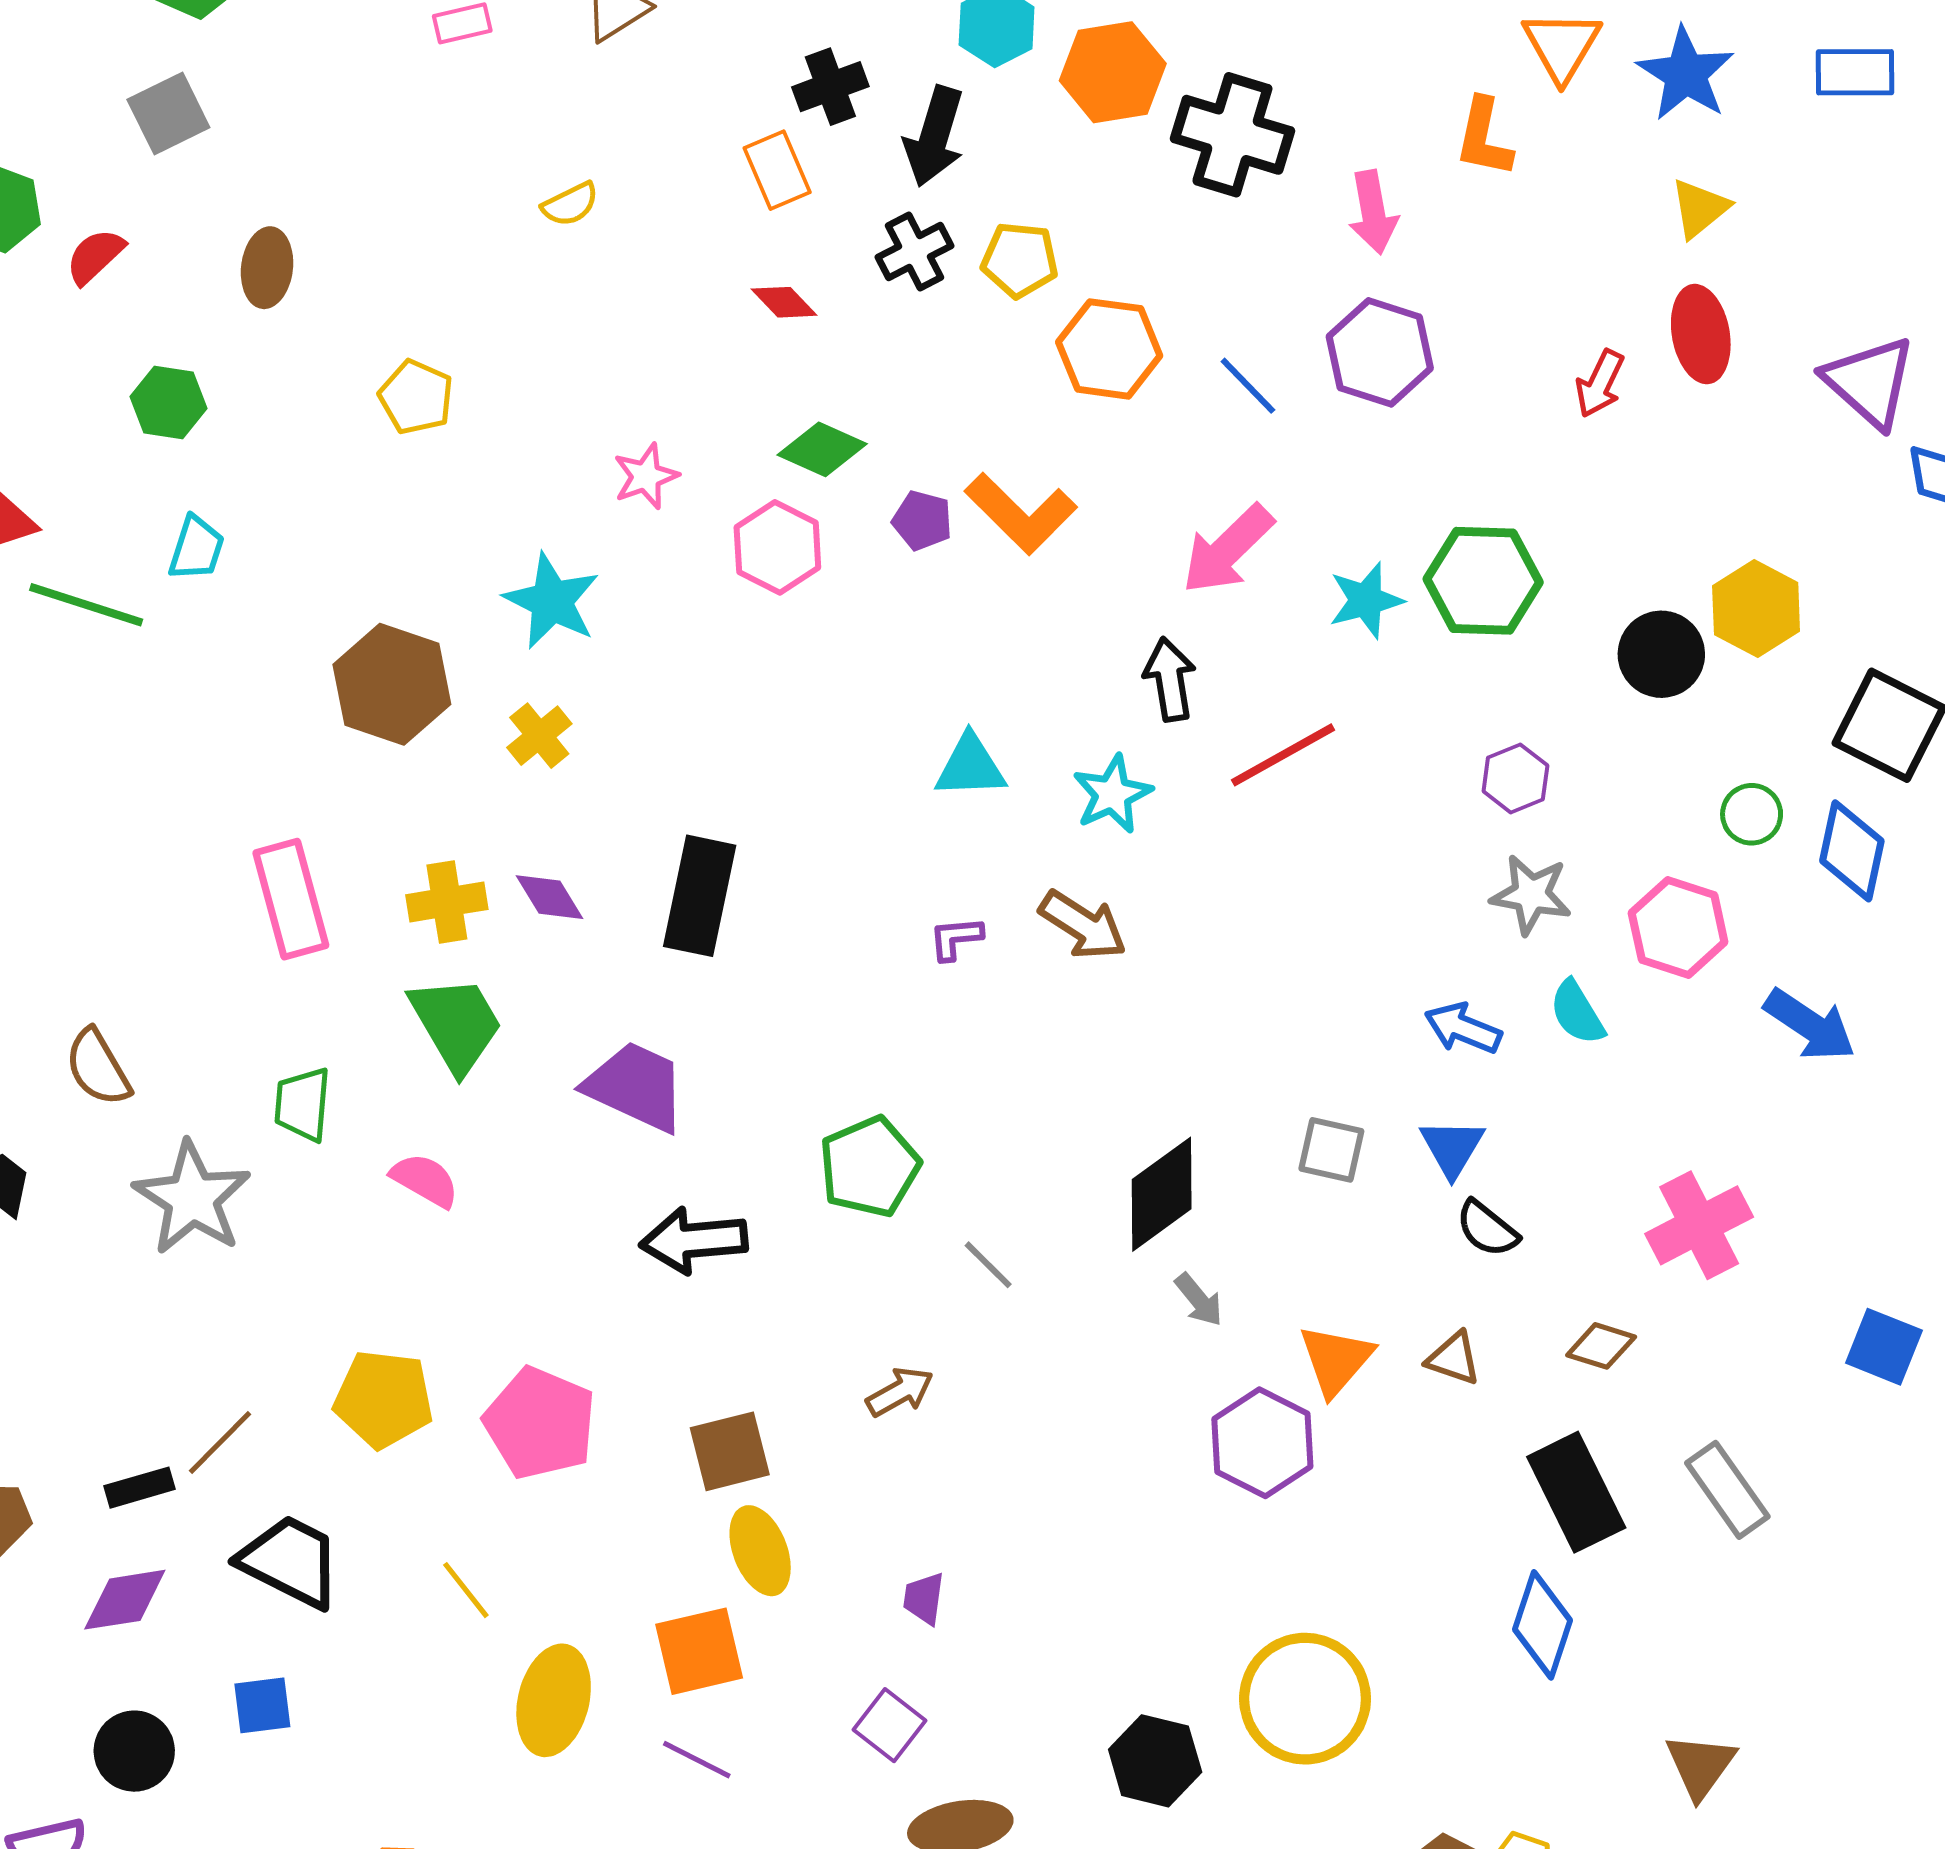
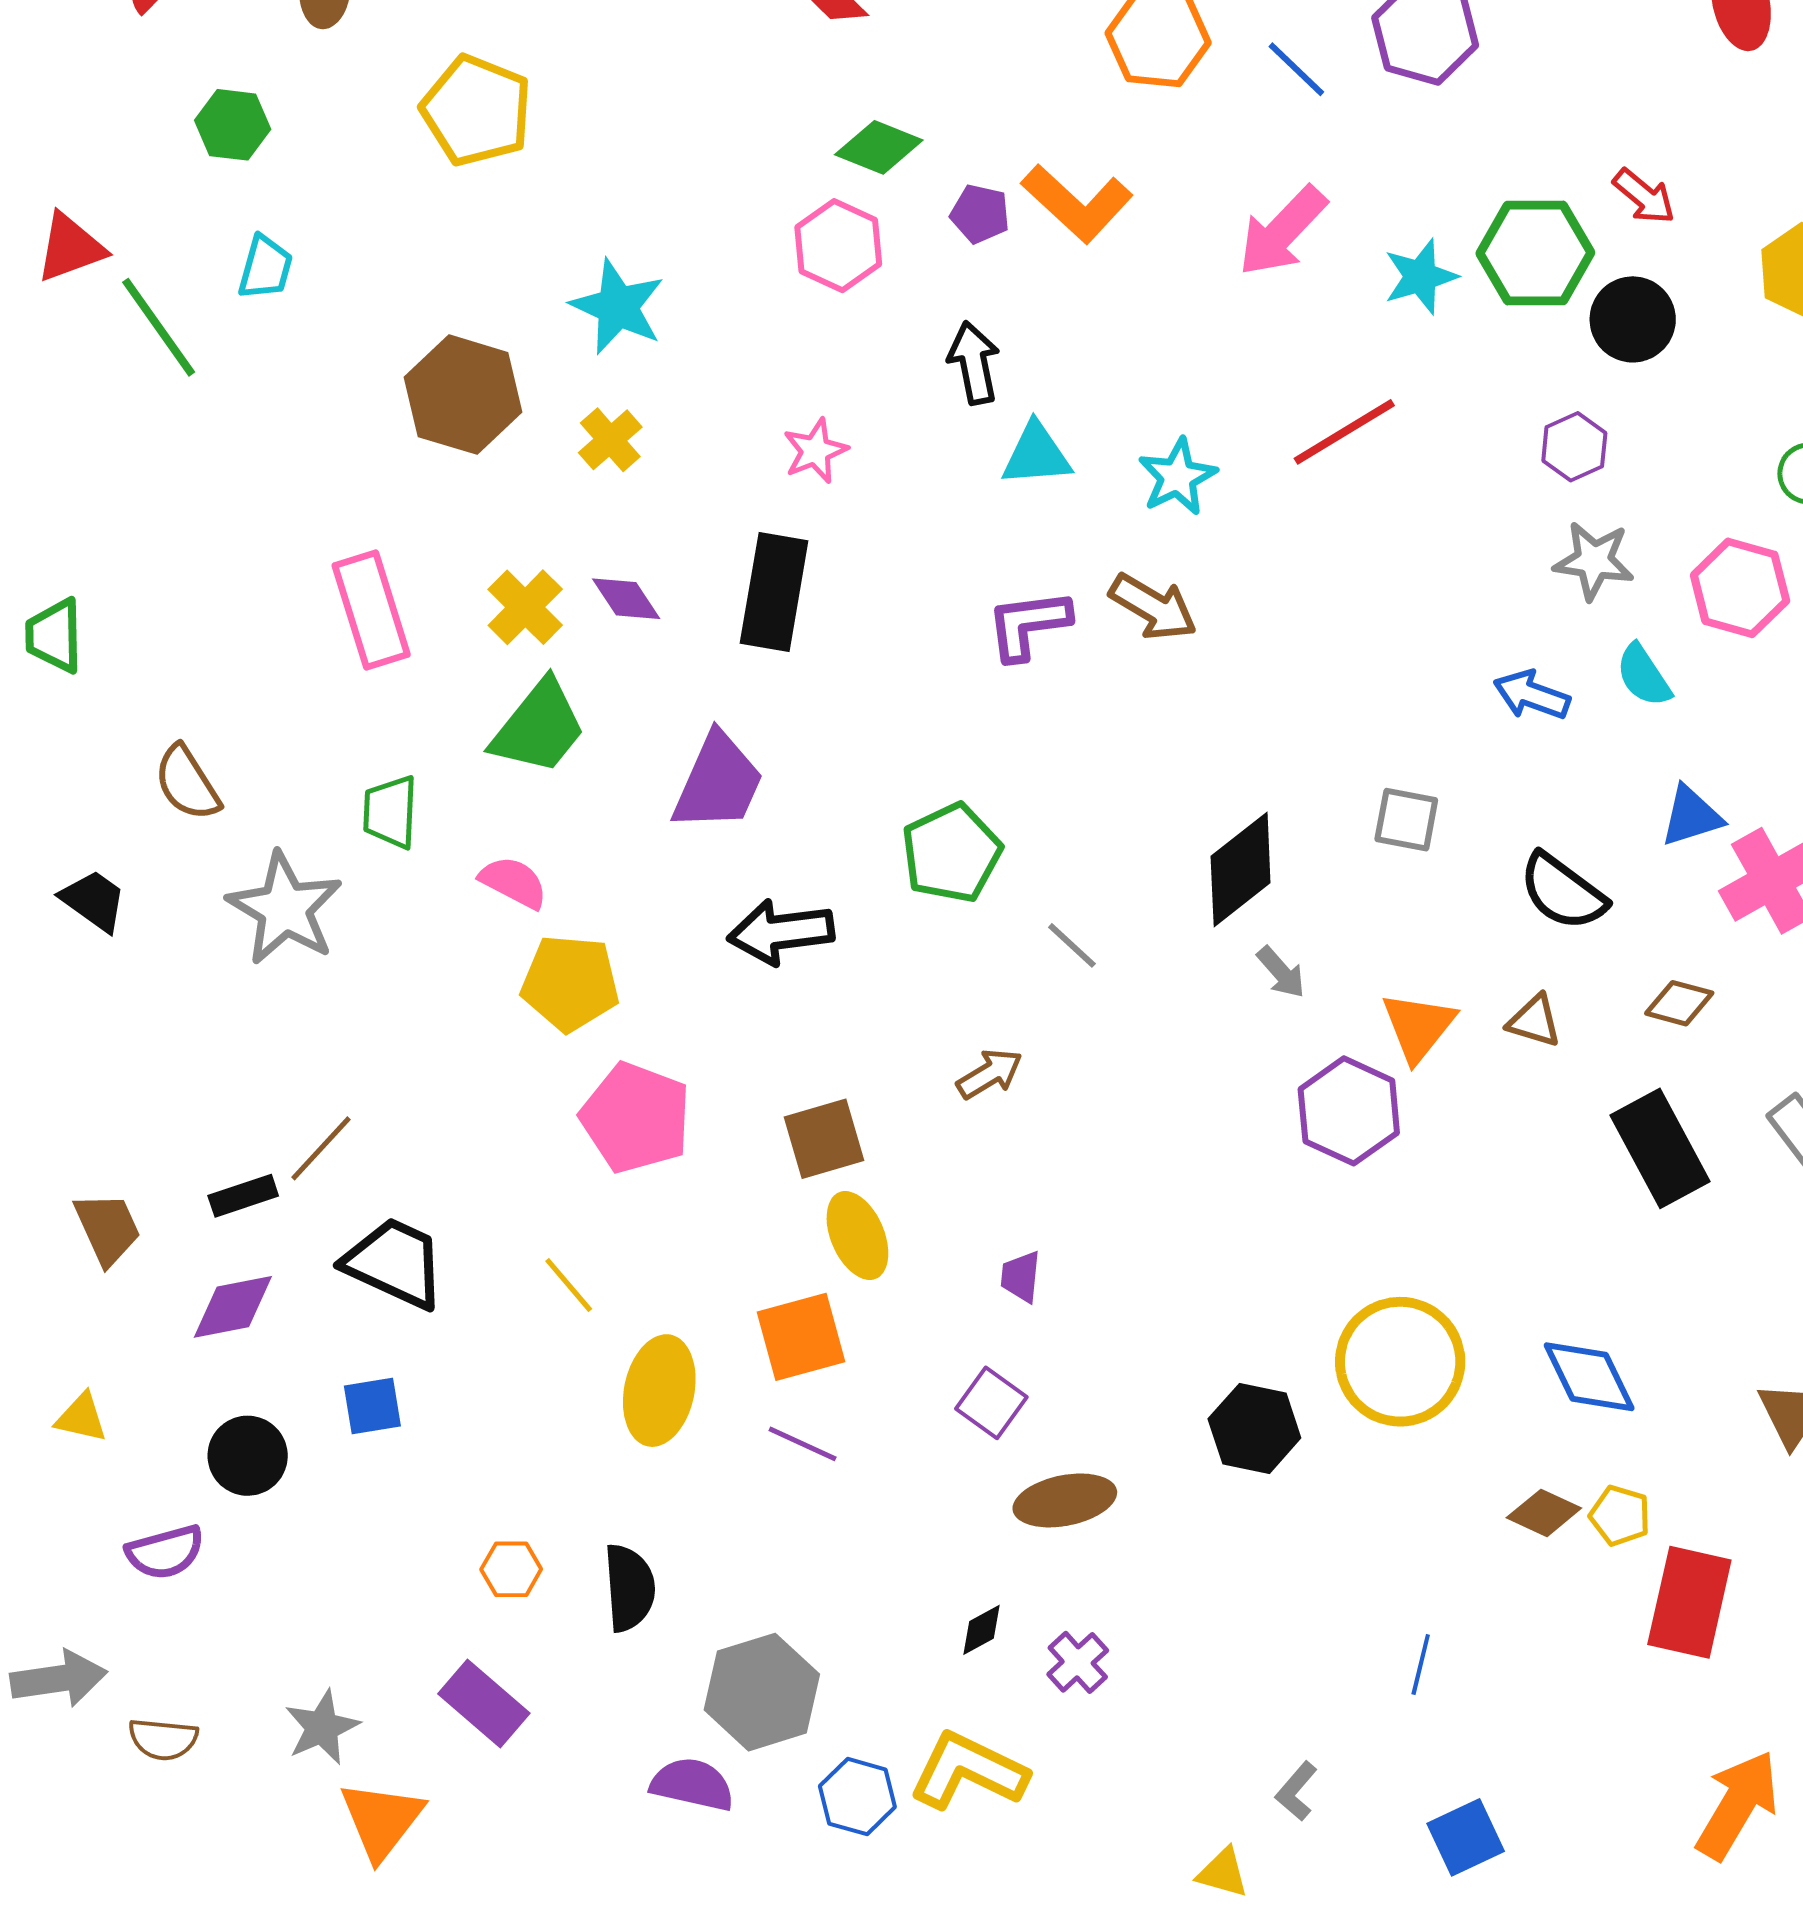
red arrow: (1600, 384) -> (1644, 196), moved, turned -74
yellow pentagon: (416, 397) -> (477, 111), size x1.5
pink star: (646, 476) -> (815, 451), moved
green line: (86, 605) -> (159, 327), turned 39
black circle: (1661, 654) -> (1633, 319), moved
black arrow: (1170, 679) -> (974, 363), moved
yellow cross: (447, 902) -> (525, 607), turned -34
purple L-shape: (956, 938) -> (1028, 625), size x1.6
green trapezoid: (456, 1024) -> (539, 727), turned 71
purple trapezoid: (636, 1086) -> (718, 782), turned 91
blue triangle: (1452, 1148) -> (1691, 816), moved, turned 44
black semicircle: (1487, 1229) -> (1563, 892), size x1.4
yellow pentagon: (384, 1399) -> (570, 983), moved
blue diamond: (1543, 1625) -> (1589, 1377), moved, turned -42

